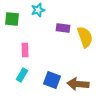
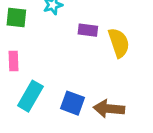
pink rectangle: (25, 50) -> (14, 61), moved
cyan rectangle: (22, 75) -> (30, 96), size x1.5

